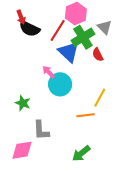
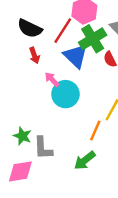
red arrow: (21, 17) -> (34, 55), moved
green star: (23, 103) -> (22, 136), moved
orange line: (85, 115) -> (95, 131), turned -60
green arrow: (81, 153) -> (85, 160), moved

